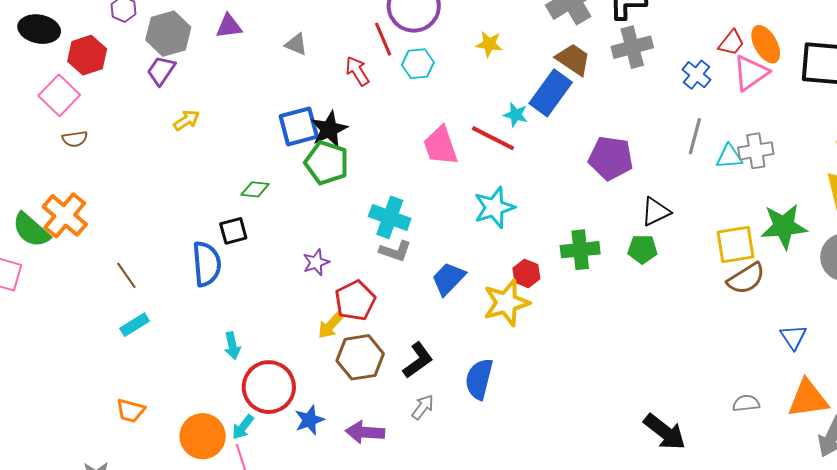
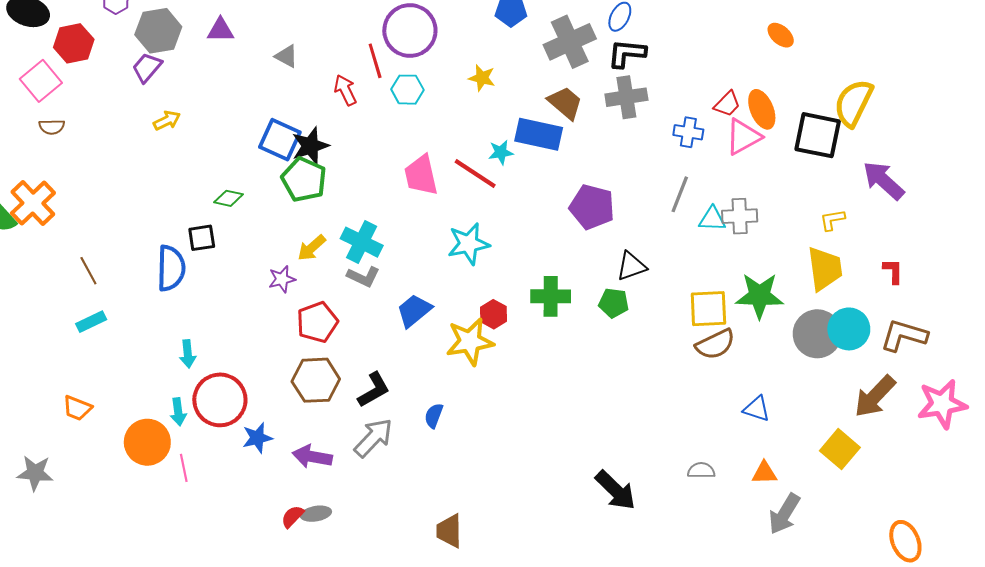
blue cross: (696, 75) -> (688, 132), turned -36
blue rectangle: (551, 93) -> (539, 134), turned 60
cyan star: (516, 115) -> (501, 152), turned -30
blue square: (299, 126) -> (280, 140), turned 33
yellow arrow: (331, 325) -> (312, 248), moved
blue triangle: (793, 337) -> (757, 409), turned -44
blue semicircle: (479, 379) -> (434, 416), size x0.6
orange triangle: (808, 399) -> (764, 473), size x0.6
gray arrow: (423, 407) -> (373, 438), size x1.6
cyan arrow: (243, 427) -> (178, 412), moved, turned -52

